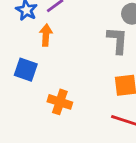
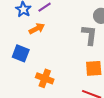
orange arrow: (46, 35) -> (37, 29), turned 56

